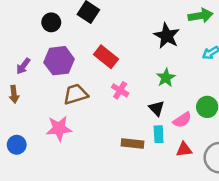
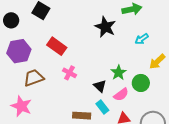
green star: (166, 78) -> (119, 73), moved
pink star: (59, 128) -> (21, 106), turned 30
cyan rectangle: (159, 134) -> (102, 107), turned -32

